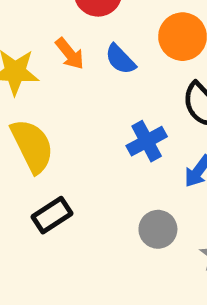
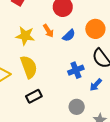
blue semicircle: (120, 59) -> (69, 35), turned -96

